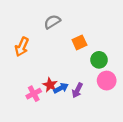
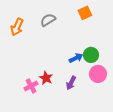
orange square: (79, 42) -> (85, 13), moved
orange arrow: (22, 47) -> (17, 27), moved
blue arrow: (61, 88) -> (76, 58), moved

